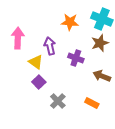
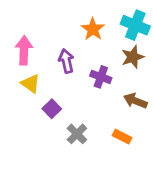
orange star: (70, 22) -> (93, 29), turned 30
yellow triangle: (36, 62) -> (31, 84), moved

